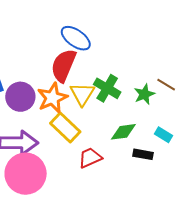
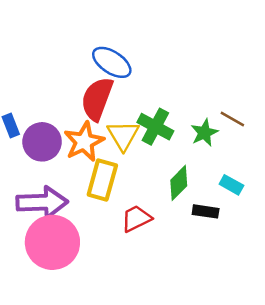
yellow rectangle: (65, 127) -> (102, 180), turned 64
green diamond: (123, 132) -> (179, 183), turned -36

